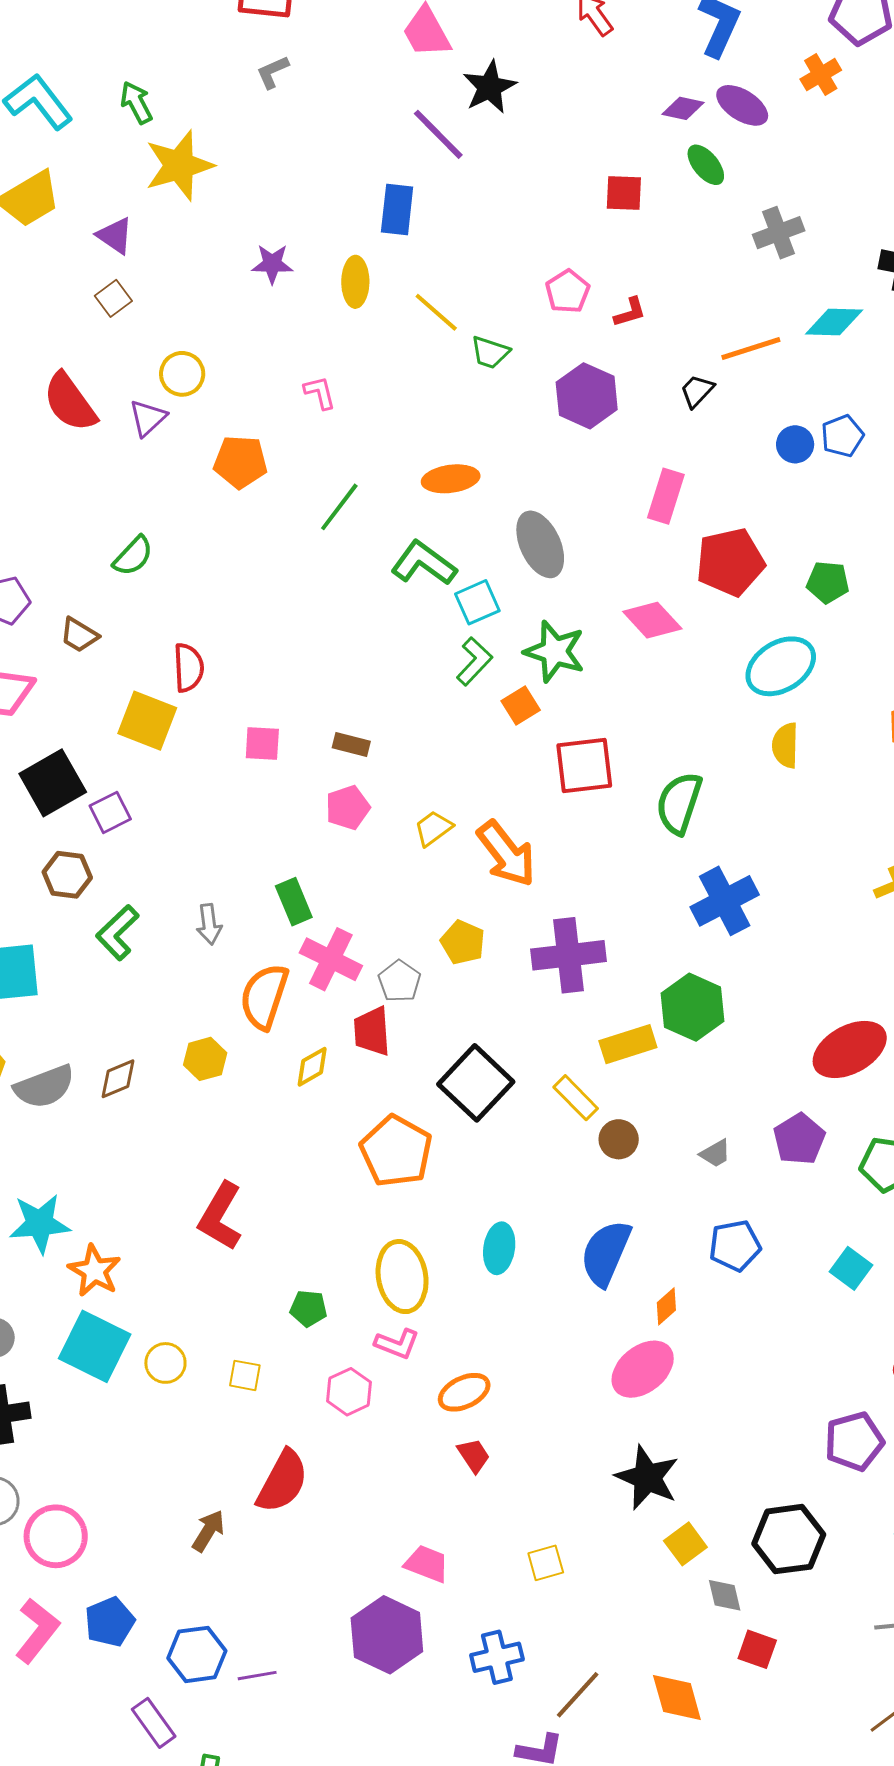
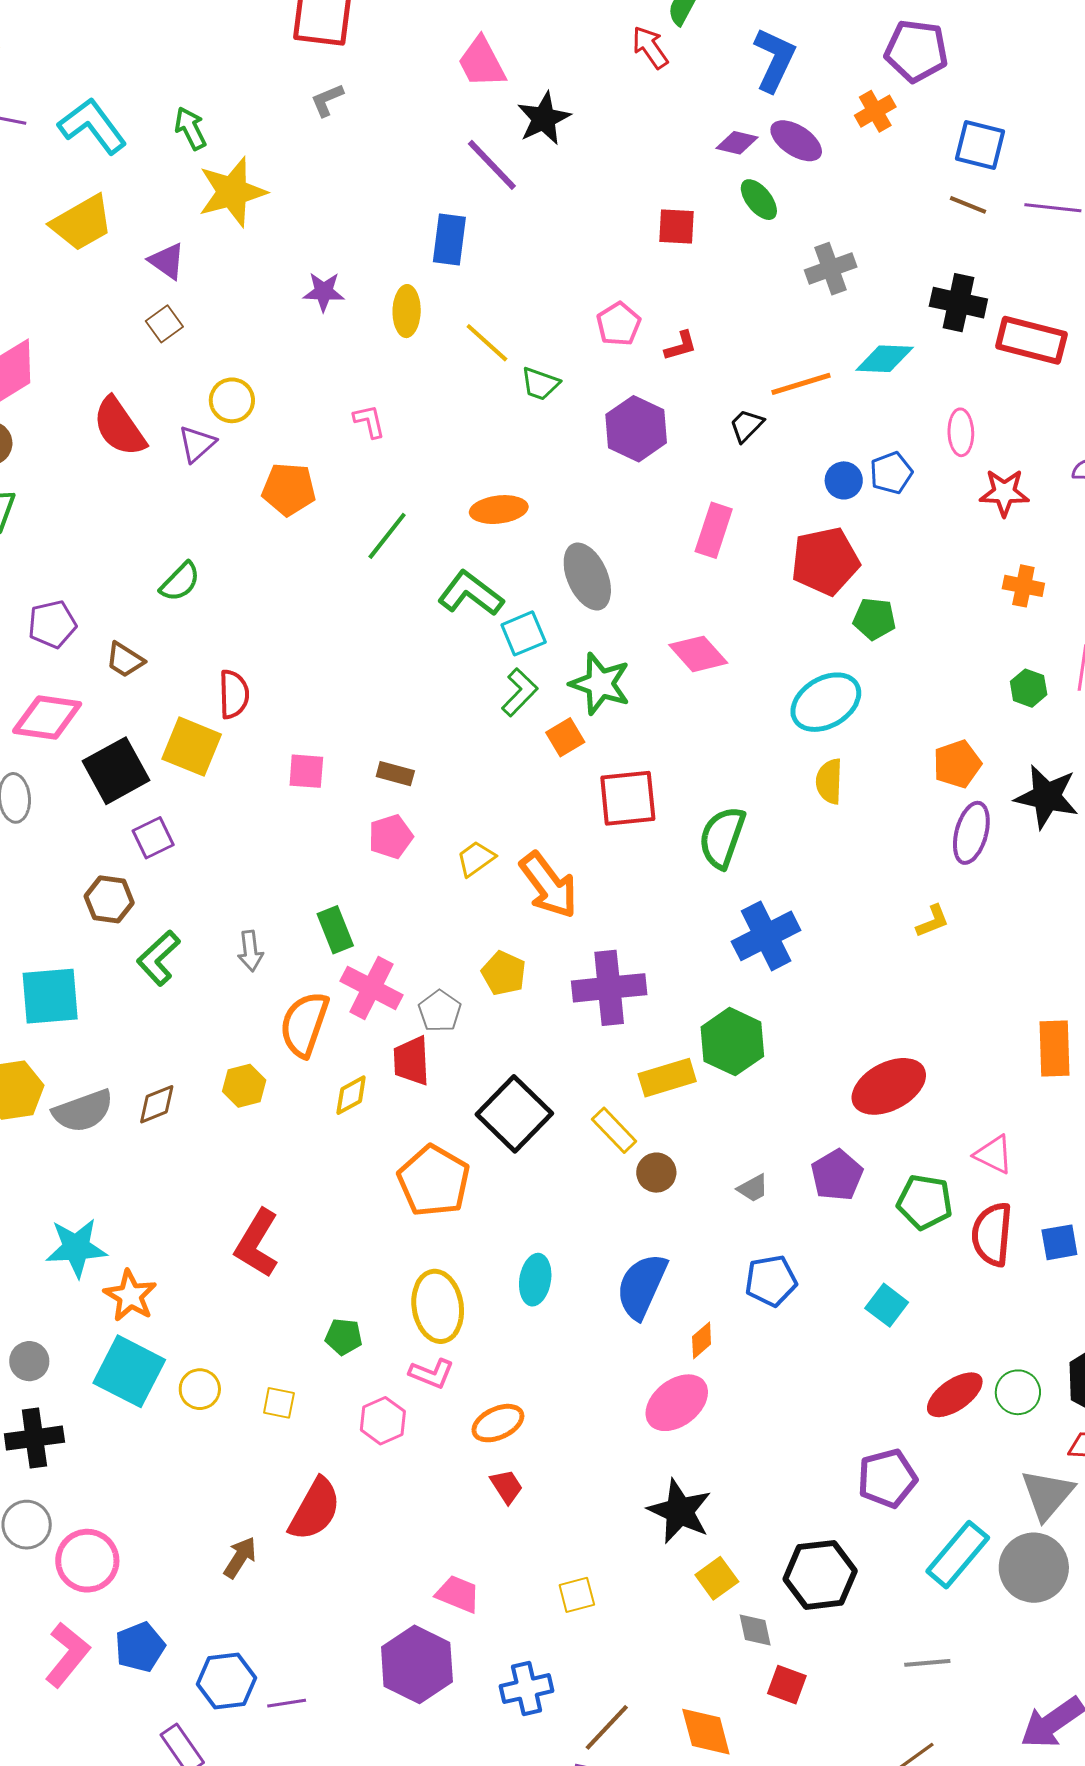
red pentagon: (730, 562) -> (825, 561), moved
black square: (53, 783) -> (116, 771), moved

